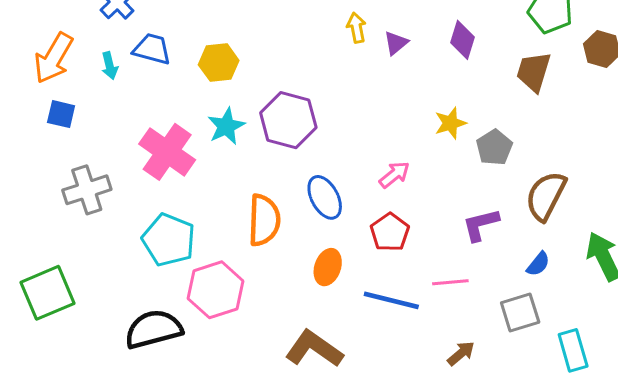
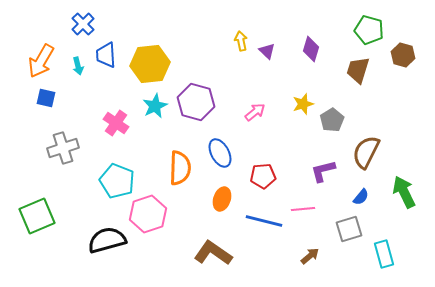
purple triangle: (396, 43) -> (267, 51), turned -36
blue trapezoid: (152, 49) -> (106, 55), turned -108
yellow hexagon: (219, 63) -> (150, 64), size x1.5
pink cross: (167, 152) -> (116, 123), size x0.7
pink arrow: (394, 175) -> (255, 112), moved
red pentagon: (390, 232) -> (263, 176), turned 30

